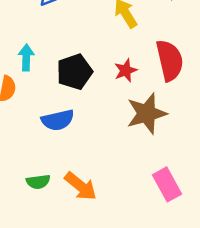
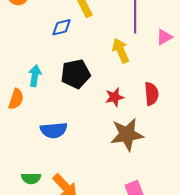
red semicircle: (170, 60) -> (151, 94), size x0.7
black pentagon: (75, 72) -> (76, 74), moved

